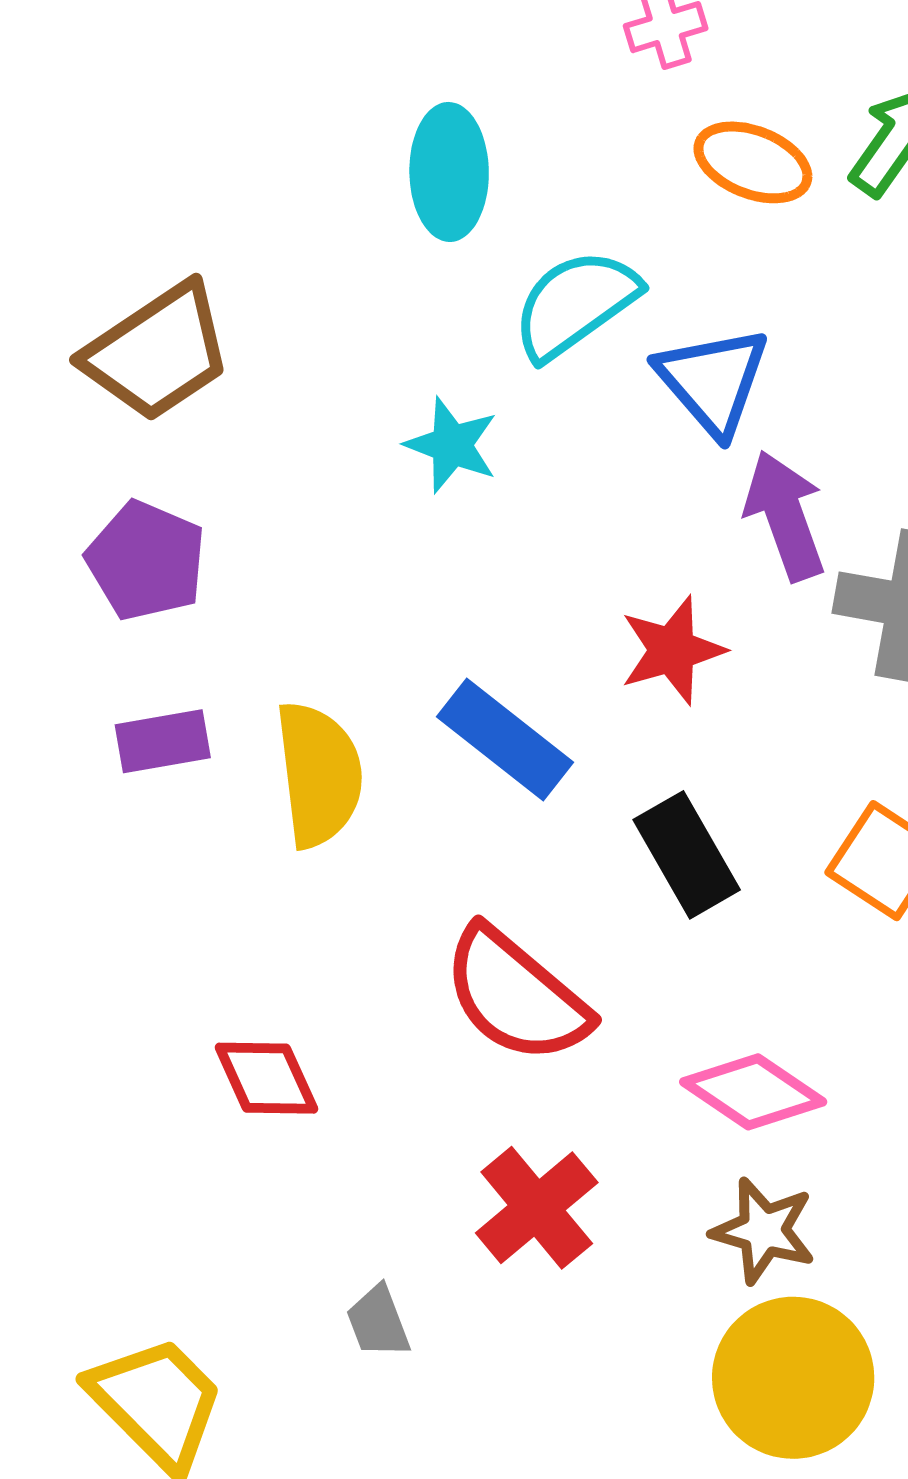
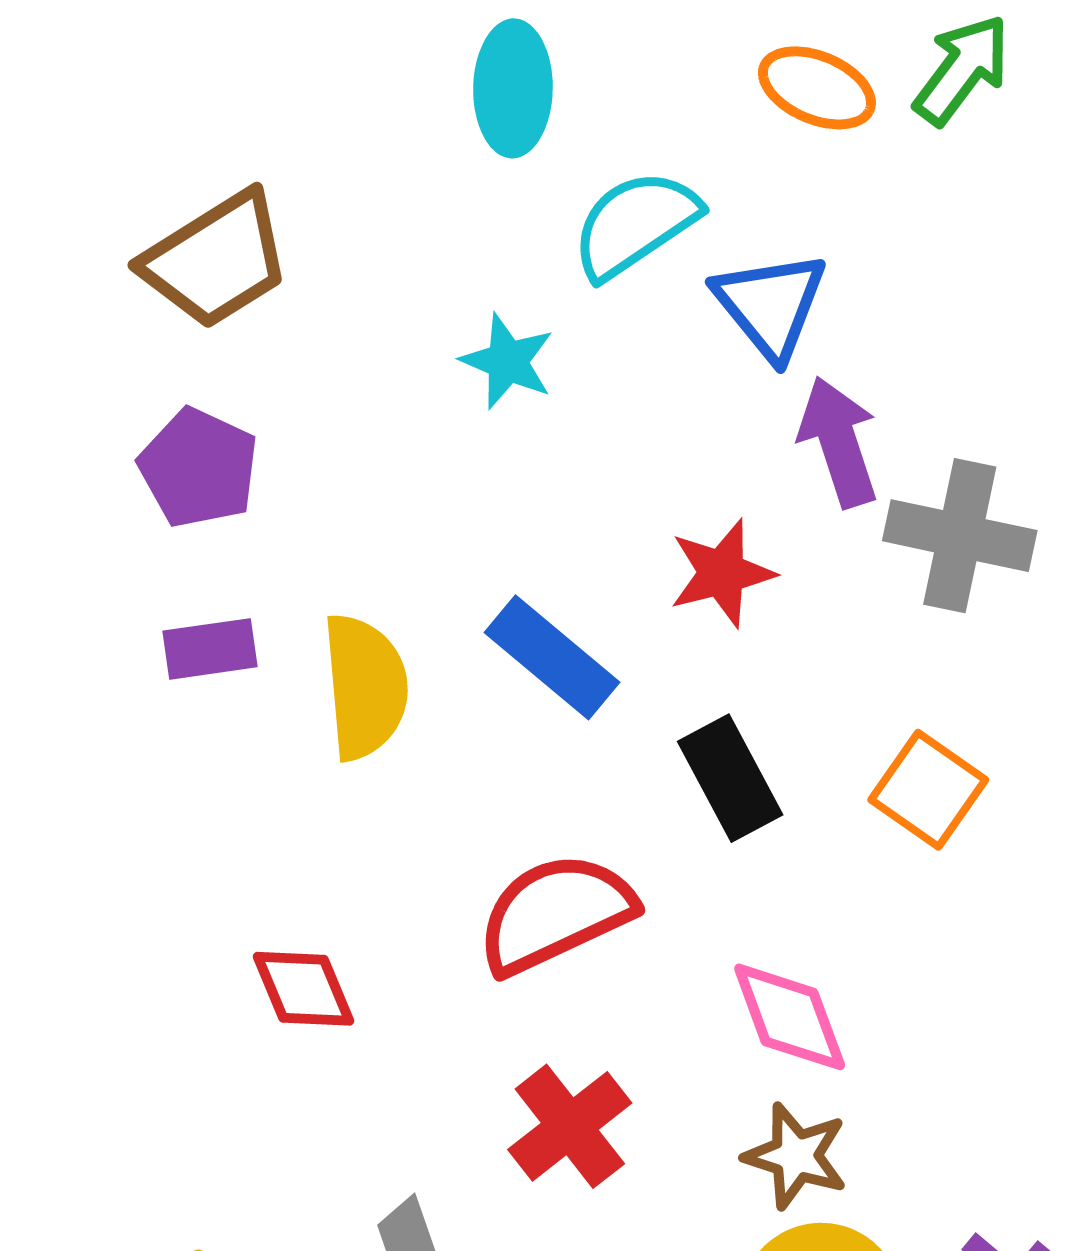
red semicircle: (516, 995) -> (555, 913), turned 113
pink diamond: (753, 1092) -> (790, 1017), turned 34

